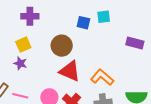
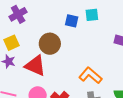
purple cross: (30, 16) -> (18, 14), turned -30
red triangle: (70, 71) -> (35, 66), moved

